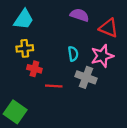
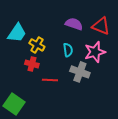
purple semicircle: (80, 15) -> (74, 24), moved
cyan trapezoid: (24, 19) -> (17, 33), moved
yellow cross: (25, 48) -> (37, 45), moved, turned 35

